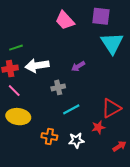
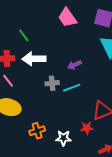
green line: (16, 48) -> (24, 35), moved, turned 64
cyan line: (71, 109) -> (72, 88), moved
orange cross: (49, 136) -> (37, 131), turned -35

